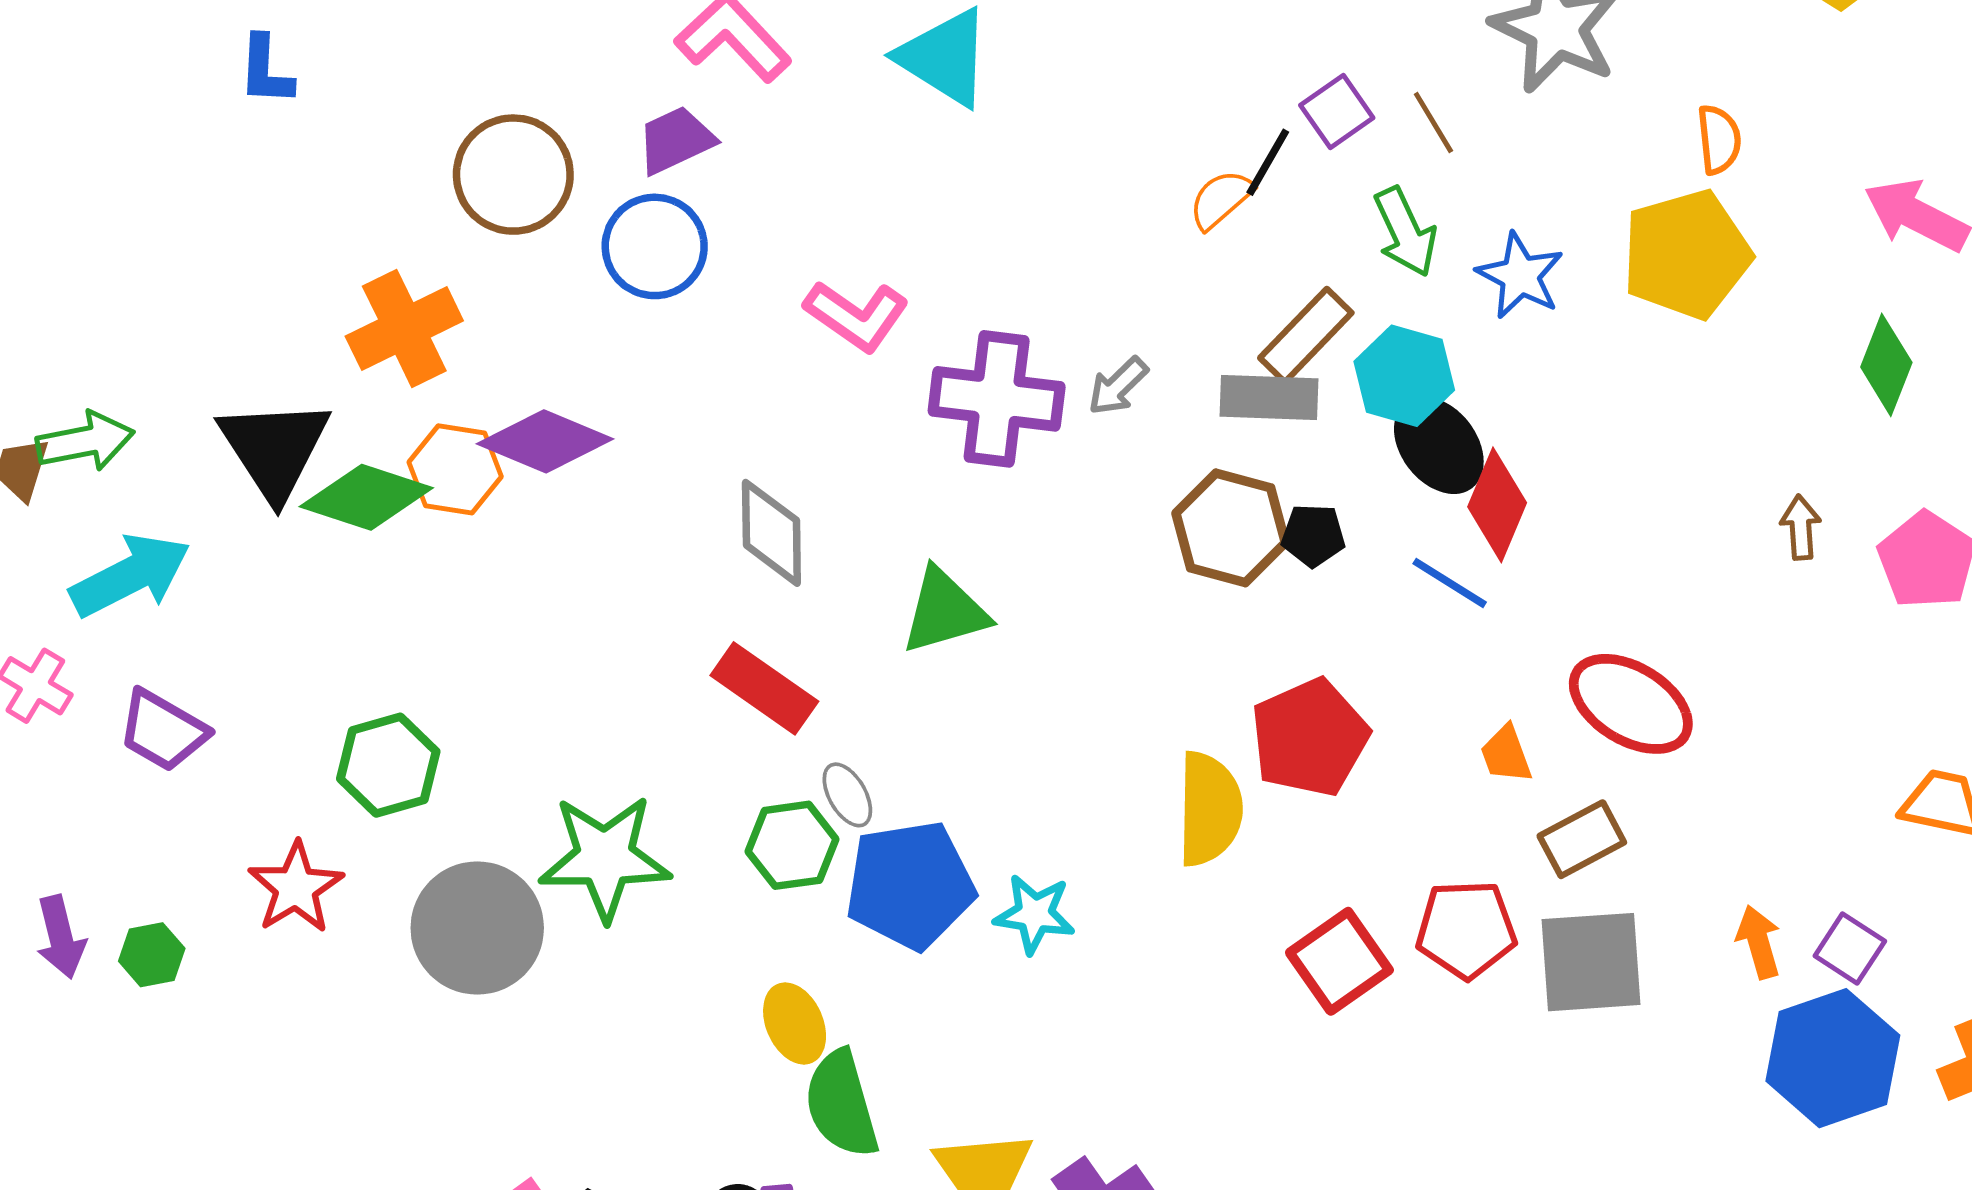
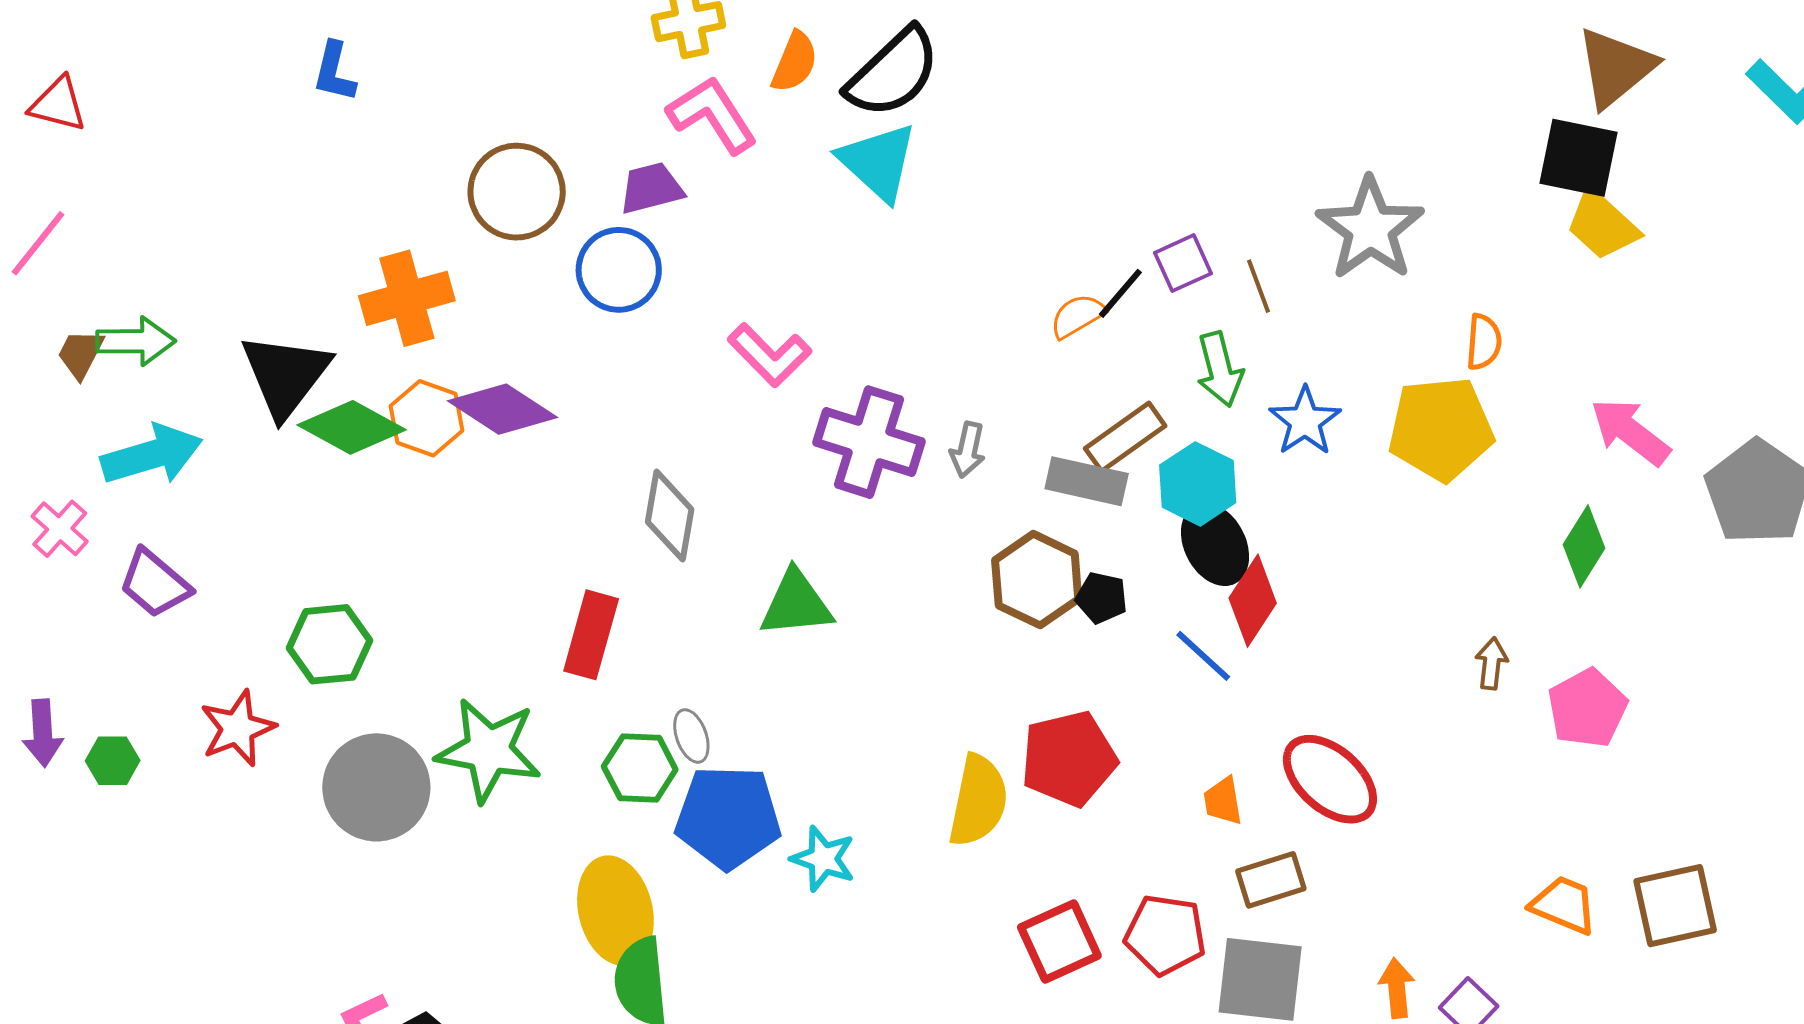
gray arrow: (1118, 386) -> (968, 450), turned -44
red rectangle: (764, 688) -> (591, 635), moved, turned 60
yellow ellipse: (795, 1024) -> (615, 911), size x1.6

